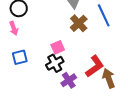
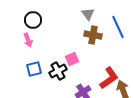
brown cross: (79, 23) -> (93, 35), turned -36
black cross: (55, 63) -> (58, 71), moved

